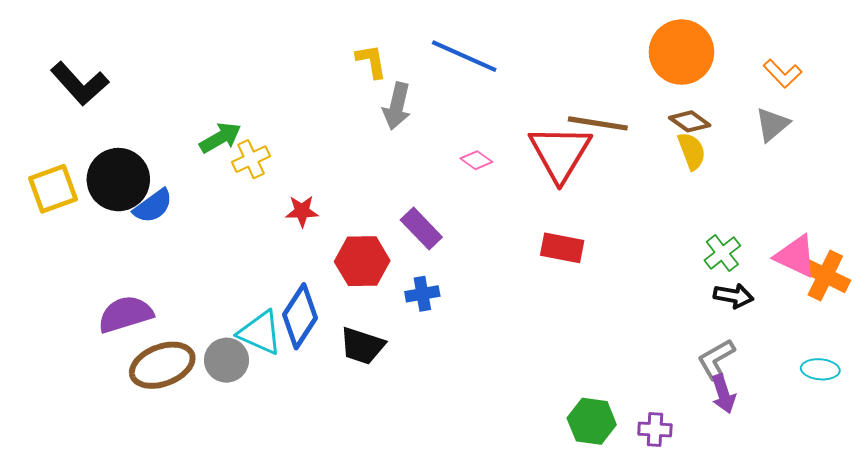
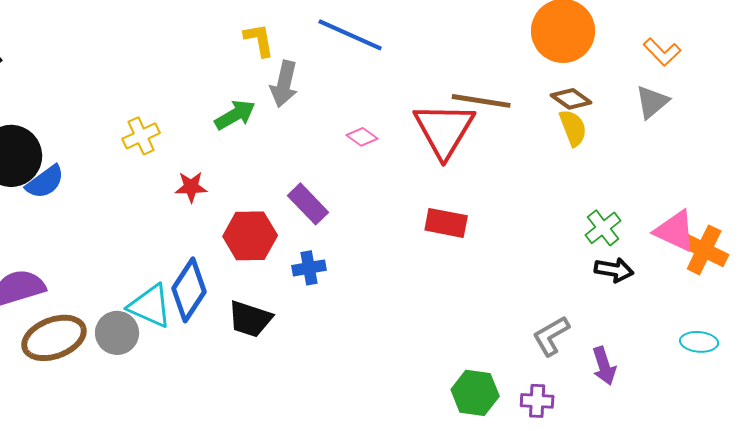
green arrow: (220, 138) -> (235, 115), moved
gray L-shape: (716, 359) -> (551, 336), moved

